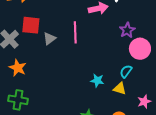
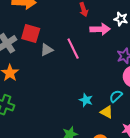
pink line: (75, 32) -> (73, 49), turned -35

